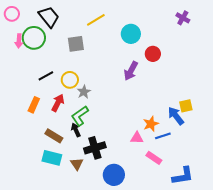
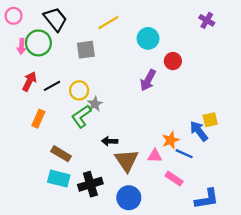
red arrow: (58, 103) -> (29, 81), moved
green L-shape: (80, 116) -> (81, 116), moved
black arrow: (76, 130) -> (110, 141), moved, turned -64
blue line: (163, 136) -> (184, 154), turned 42
black cross: (95, 148) -> (90, 184), moved
brown triangle: (77, 164) -> (127, 160), moved, size x1.6

